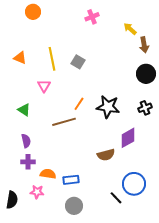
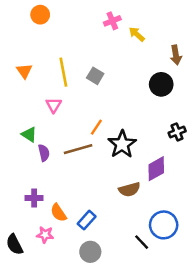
yellow arrow: (130, 29) -> (137, 34), moved
orange triangle: (20, 58) -> (24, 71), turned 32
black circle: (146, 74) -> (161, 84), moved
black star: (108, 107) -> (122, 144), moved, turned 30
purple semicircle: (26, 141) -> (44, 153), moved
orange semicircle: (48, 174) -> (58, 213), turned -133
blue rectangle: (71, 180) -> (87, 220), turned -42
black semicircle: (12, 200) -> (14, 244), turned 144

